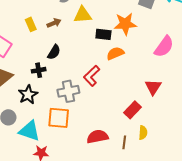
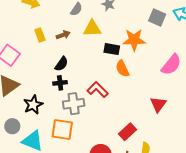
orange semicircle: (115, 53) -> (122, 69), turned -96
black cross: (39, 70) -> (60, 83), moved
red L-shape: (92, 76) -> (98, 90), turned 85
red rectangle: (132, 110) -> (128, 132), moved

